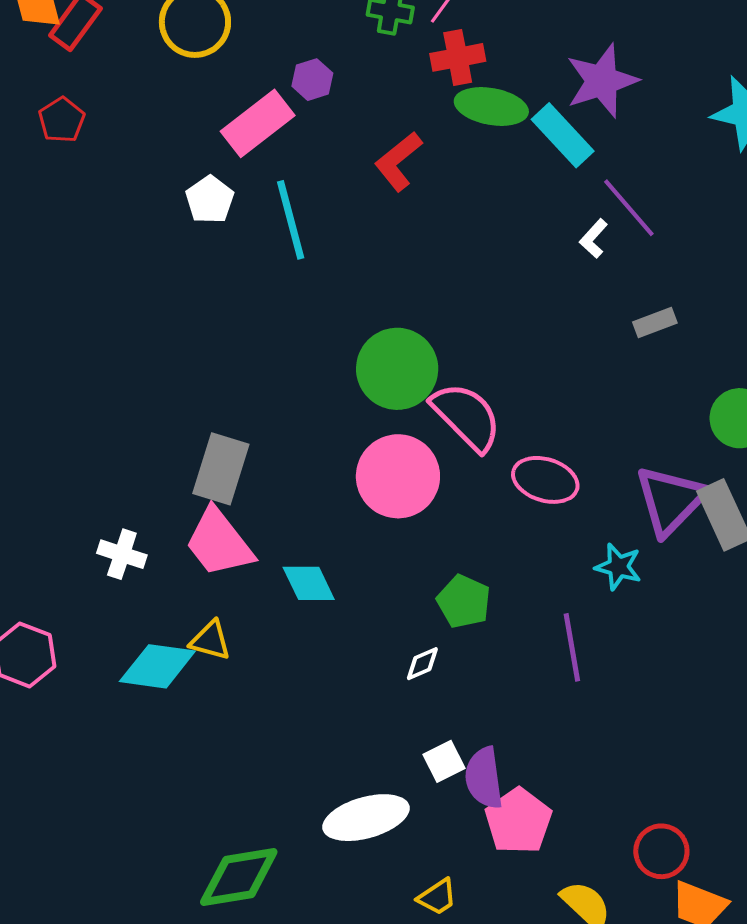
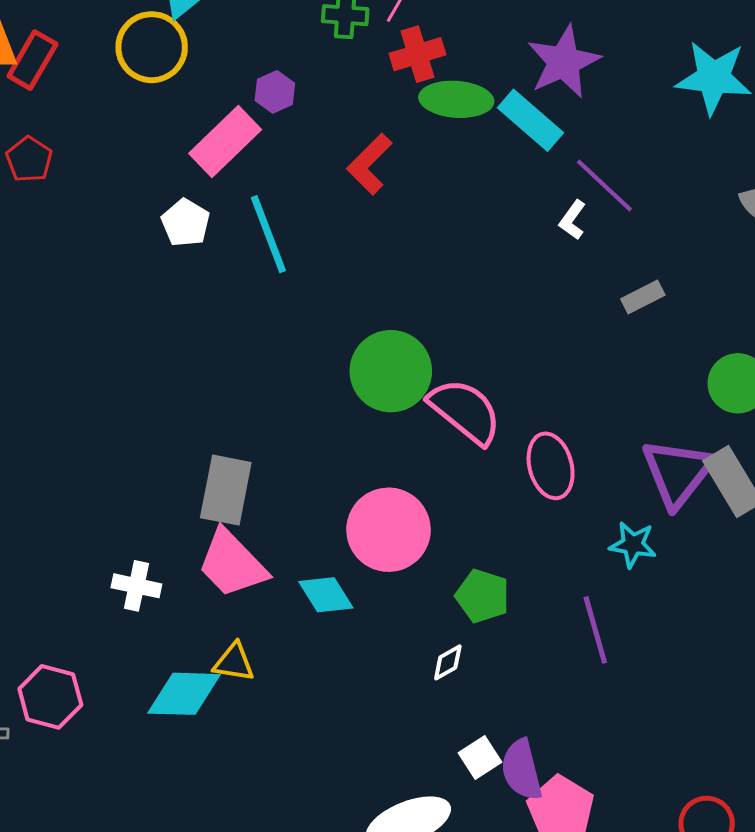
pink circle: (398, 476) -> (389, 530), moved
pink ellipse: (545, 480) -> (551, 466), turned 64

